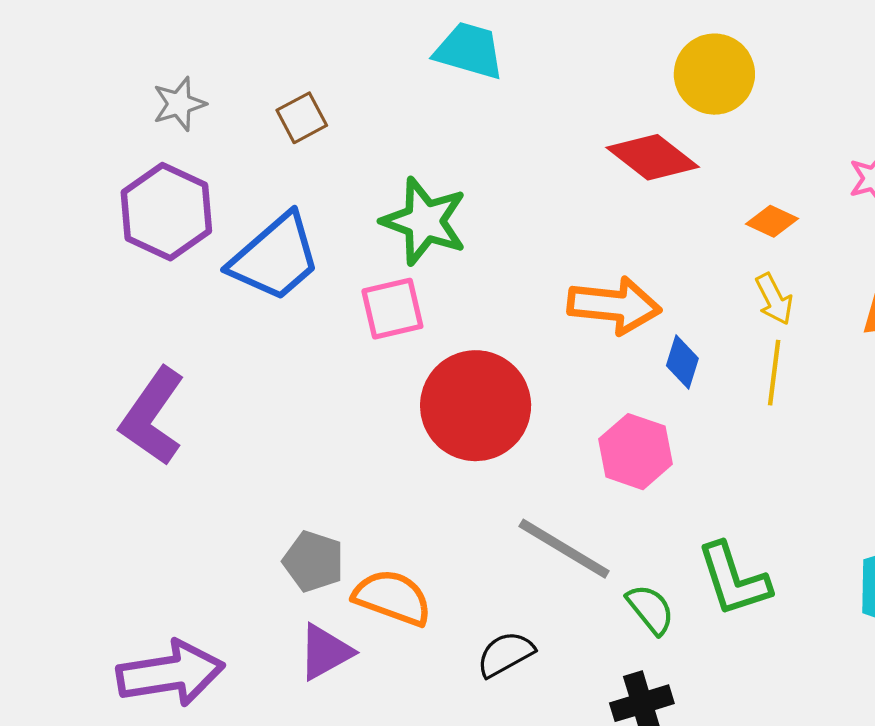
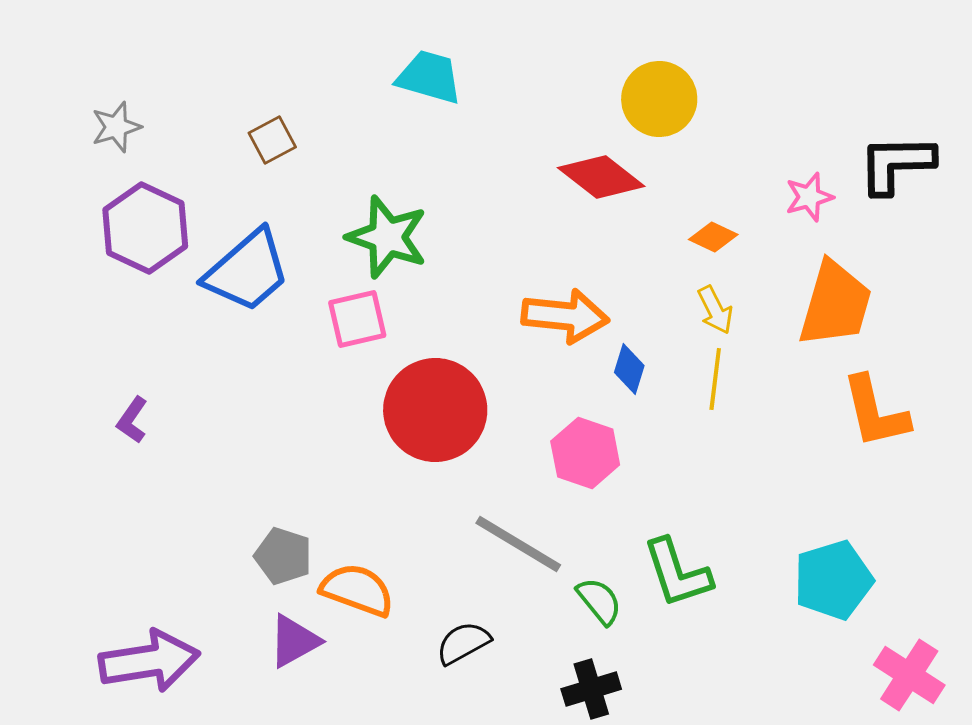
gray star: (179, 104) -> (116, 127), moved
purple L-shape: (152, 416) -> (132, 420), size x0.5

